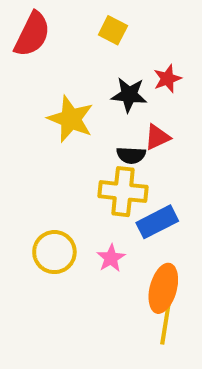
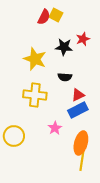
red semicircle: (32, 34) -> (44, 17), moved, size x0.7
red triangle: (157, 137) -> (78, 95), moved
yellow cross: (123, 192) -> (35, 95), moved
yellow circle: (54, 252) -> (14, 136), moved

